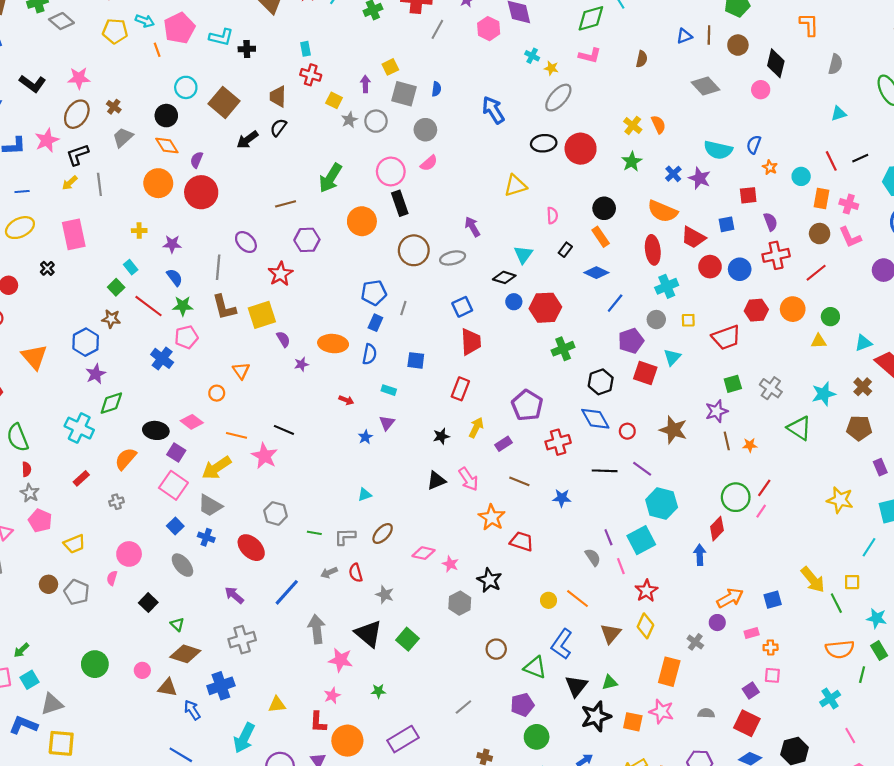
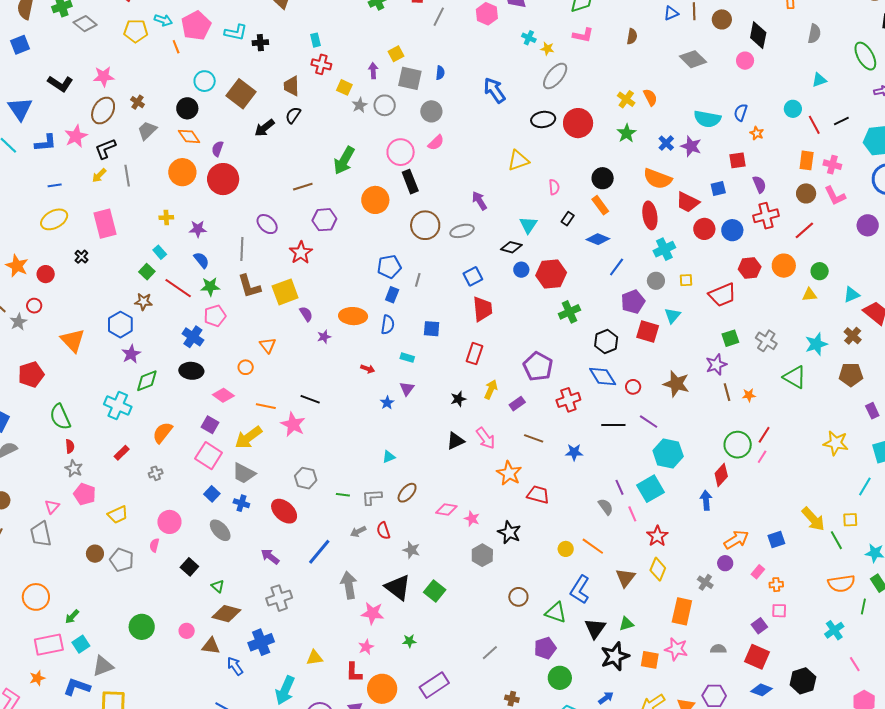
cyan circle: (801, 176) -> (793, 109), moved
black ellipse: (156, 430) -> (191, 371), moved
pink rectangle: (752, 633) -> (758, 572), turned -32

